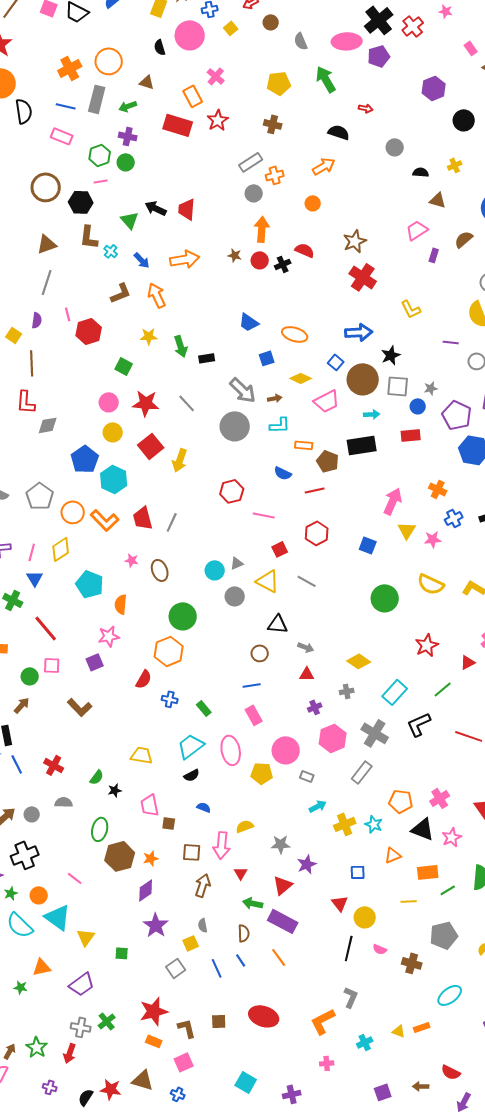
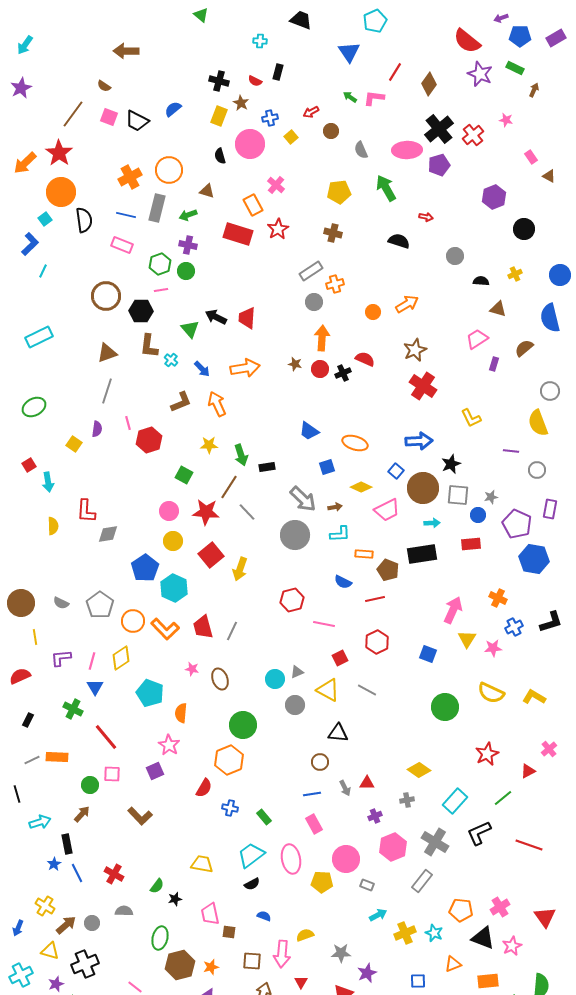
orange arrow: (324, 166) -> (407, 304), moved
brown line: (32, 363) -> (229, 487), moved, turned 35
pink star: (109, 636) -> (169, 745), turned -30
gray arrow: (306, 647) -> (345, 788), moved, turned 42

